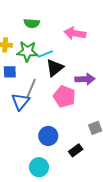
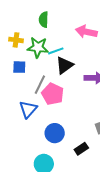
green semicircle: (32, 23) -> (44, 20), turned 84
pink pentagon: (64, 97) -> (53, 94), moved
blue triangle: (20, 102) -> (28, 109), moved

